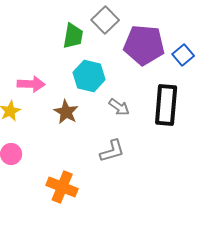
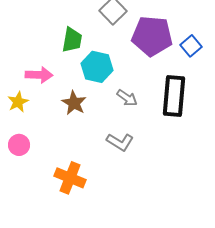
green trapezoid: (73, 36) -> (72, 40), moved
gray L-shape: (112, 151) -> (120, 142), turned 48

